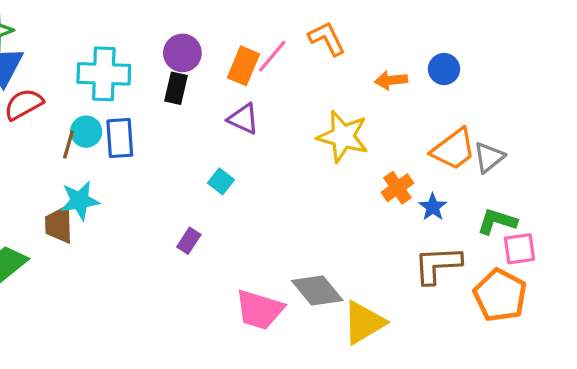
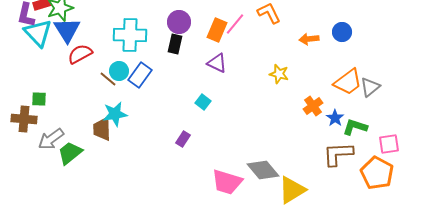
yellow star: (343, 136) -> (279, 74), size x0.6
blue rectangle: (120, 138) -> (140, 75), turned 40
brown line: (68, 144) -> (108, 79), turned -66
green L-shape: (497, 221) -> (355, 127), moved

